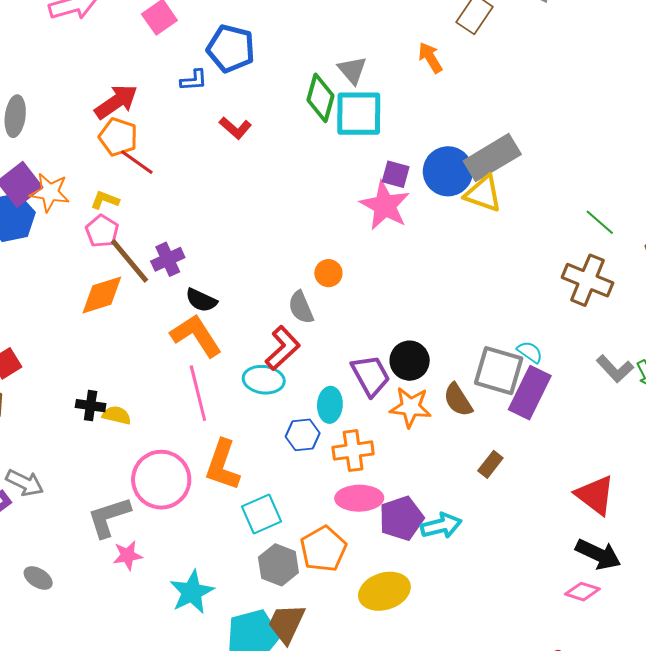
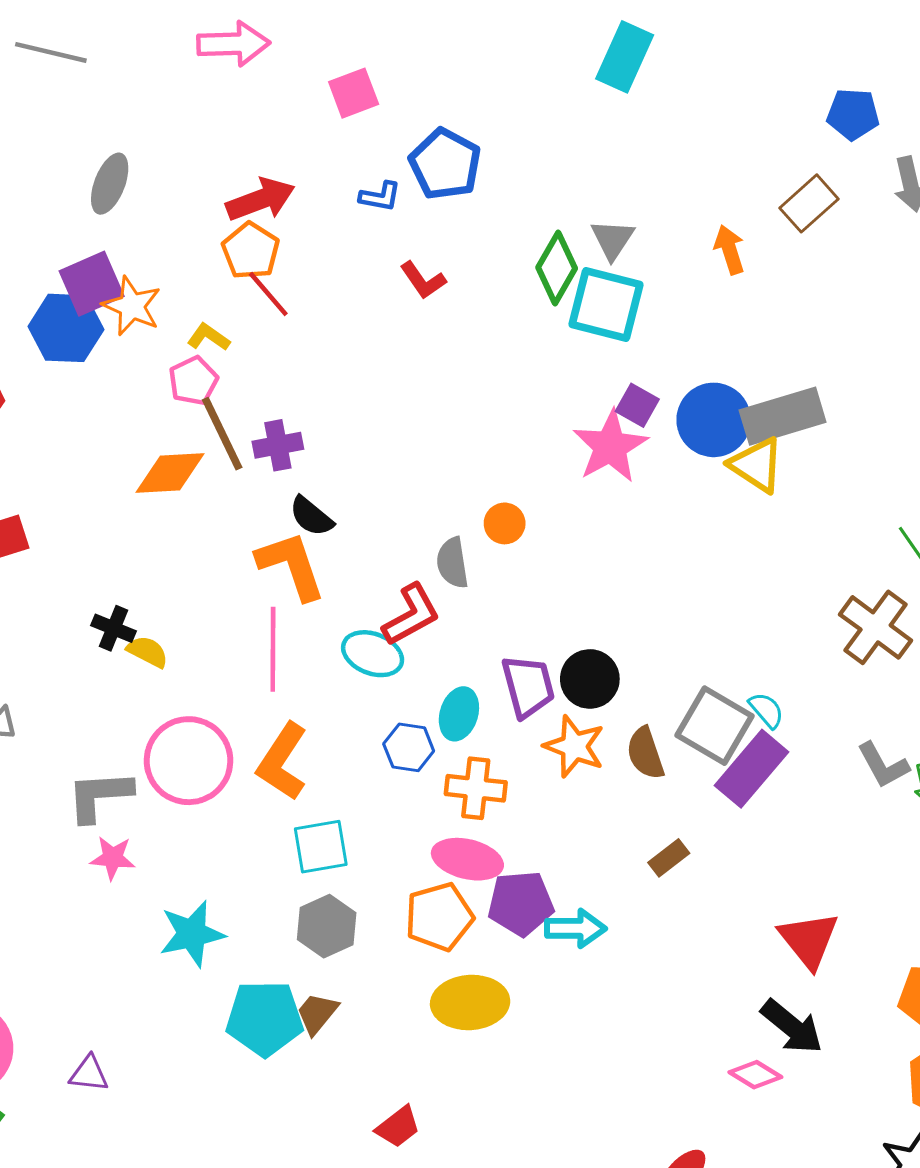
orange pentagon: (323, 549) -> (439, 917), moved
brown trapezoid: (286, 623) -> (317, 1013), size x0.7

